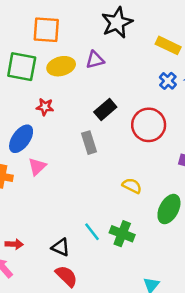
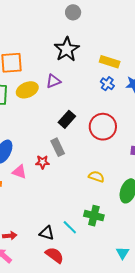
blue cross: (168, 81) -> (107, 84), moved
red star: (45, 107) -> (42, 162), moved
pink triangle: (37, 167) -> (19, 172), turned -49
cyan line: (92, 232) -> (70, 227), moved

